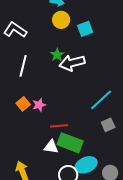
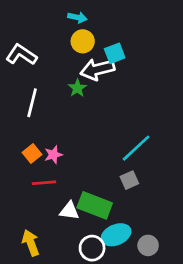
white arrow: (72, 63) -> (97, 69), moved
gray square: (108, 125) -> (129, 180), moved
red line: (59, 126) -> (44, 183), moved

